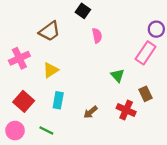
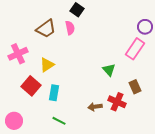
pink semicircle: (97, 36) -> (70, 28), moved
red square: (24, 101) -> (31, 86), moved
brown arrow: (91, 112) -> (95, 107), moved, turned 32
green line: (46, 131) -> (59, 121), moved

